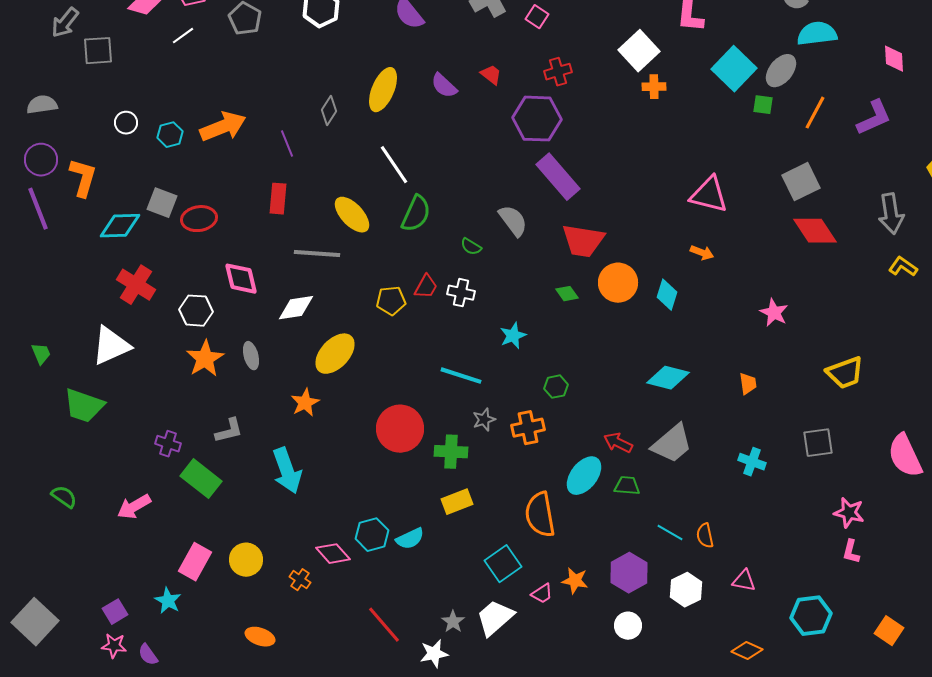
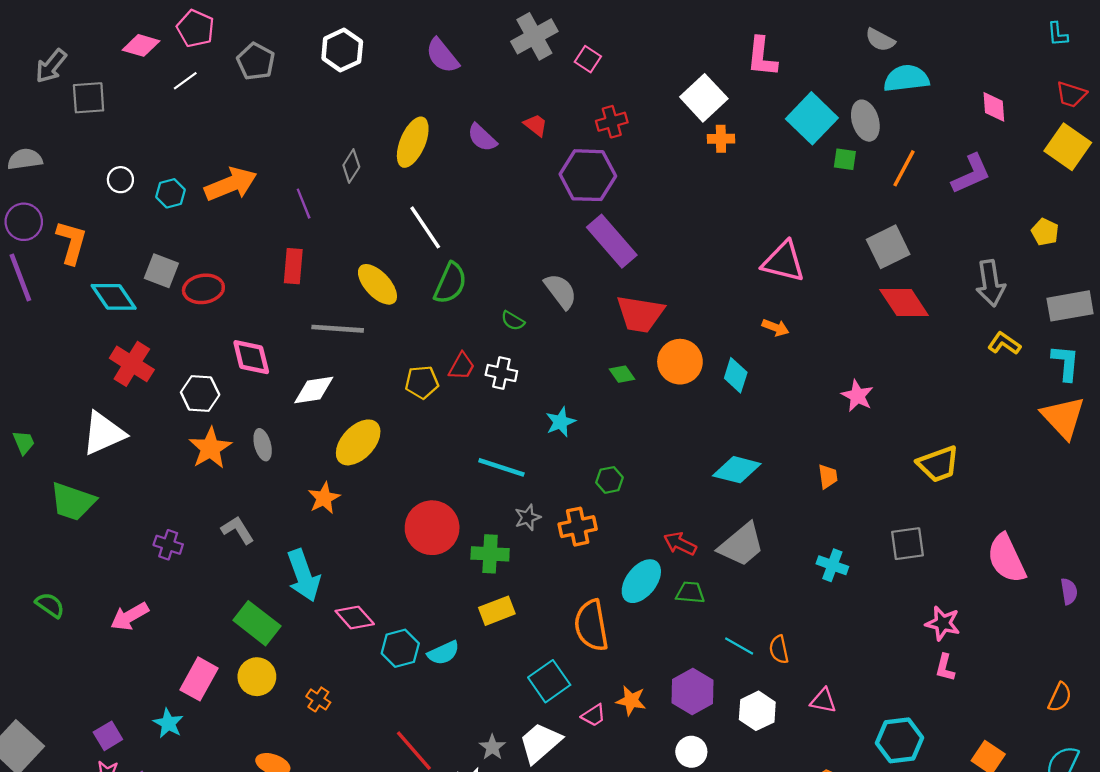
gray ellipse: (781, 71) -> (865, 121), turned -56
cyan diamond: (120, 226) -> (114, 297), turned 57
gray L-shape: (229, 431) -> (238, 530), turned -108
green rectangle: (201, 479) -> (257, 623), moved
pink diamond: (333, 554) -> (355, 618), moved

